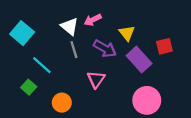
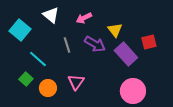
white triangle: (70, 26) -> (51, 15), moved
pink triangle: (96, 79) -> (76, 82), moved
orange circle: (62, 103) -> (48, 88), moved

